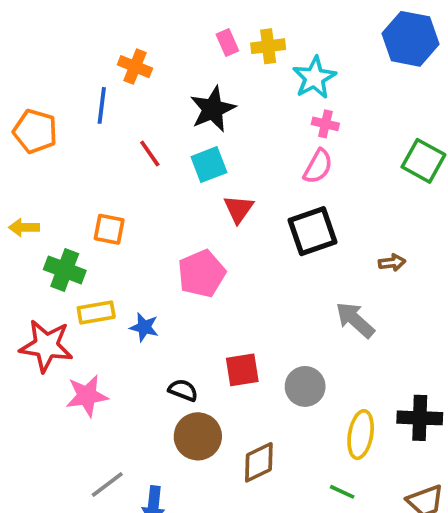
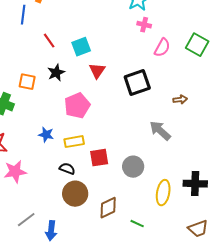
black star: (213, 109) -> (56, 73), moved, size x0.7
pink semicircle: (318, 166) -> (162, 48), moved
yellow rectangle: (96, 312) -> (74, 142), moved
green line: (342, 492) -> (137, 224), moved

